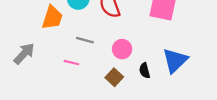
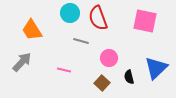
orange trapezoid: (52, 18) -> (32, 30), moved, turned 130
gray line: (85, 40) -> (81, 41), moved

